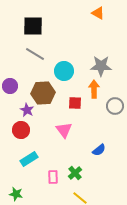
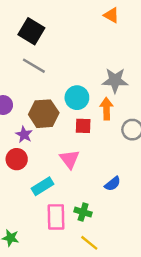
black square: (33, 26) -> (31, 31), turned 30
cyan circle: (64, 71) -> (77, 98), moved
cyan rectangle: (29, 159) -> (42, 186), moved
green cross: (75, 173) -> (83, 212), turned -32
pink rectangle: (53, 177) -> (56, 217), size x1.5

